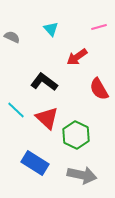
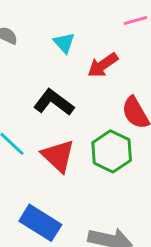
cyan triangle: (51, 29) -> (64, 43), moved
green hexagon: (76, 135) -> (112, 151), moved

